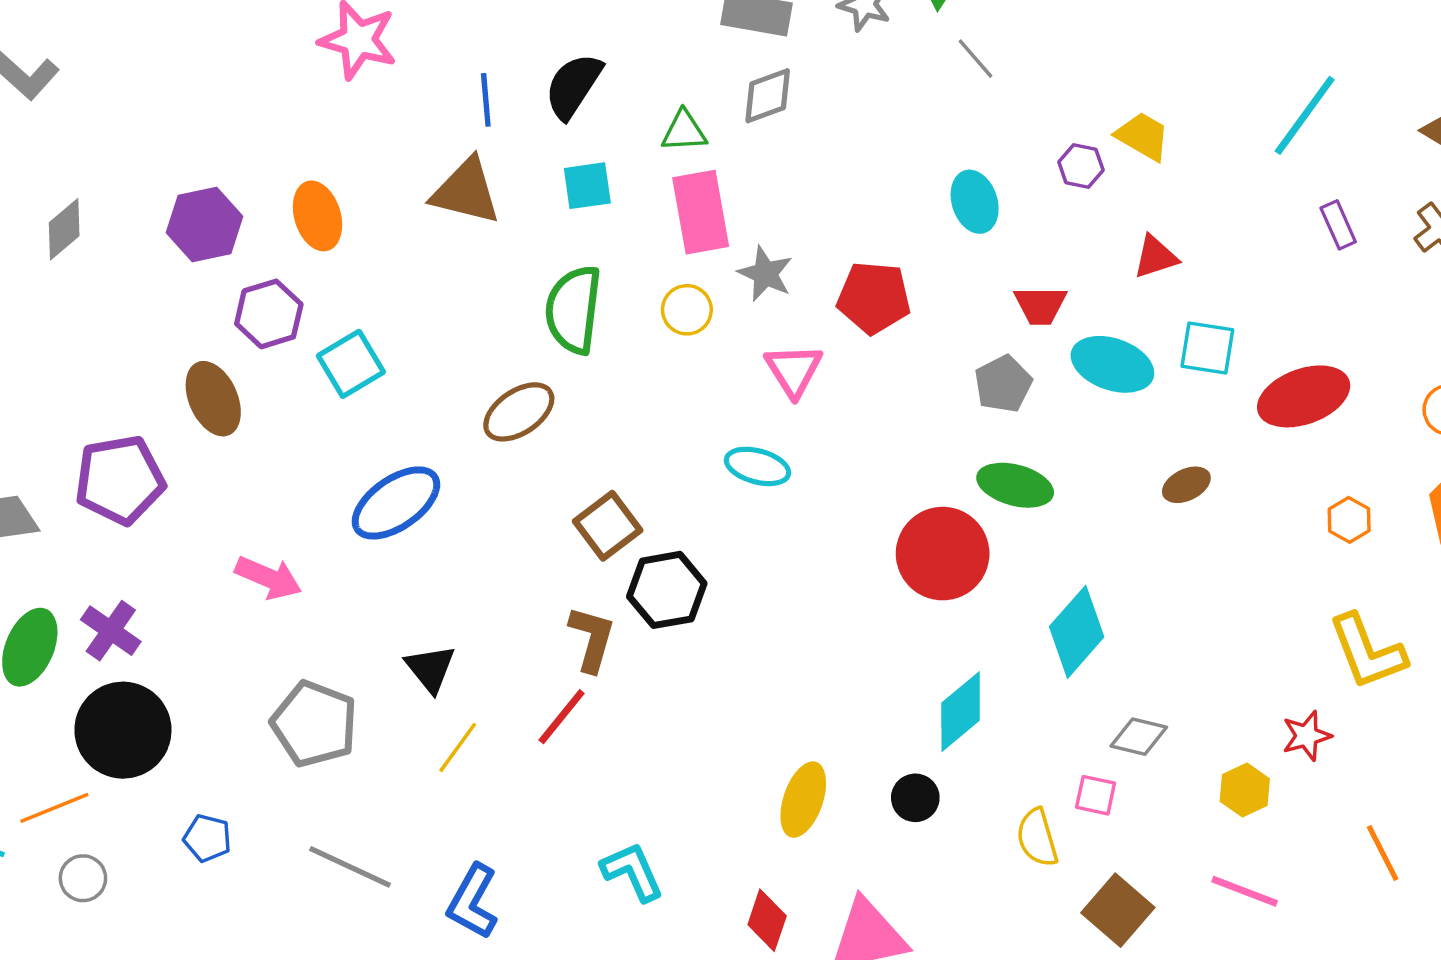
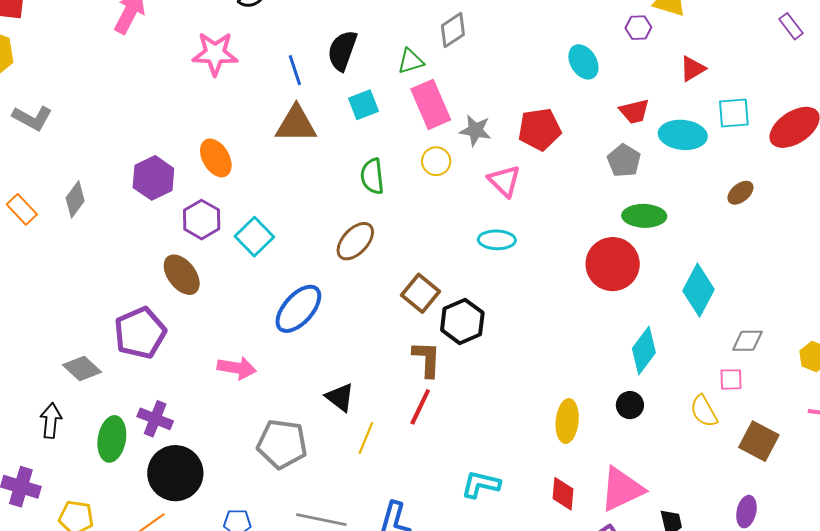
green semicircle: (573, 310) -> (372, 176), size x0.7
cyan L-shape: (632, 872) -> (481, 484), turned -39

